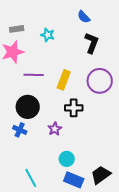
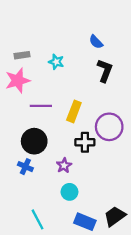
purple circle: (100, 81) -> (109, 127), moved
cyan circle: (67, 159) -> (69, 192), moved

